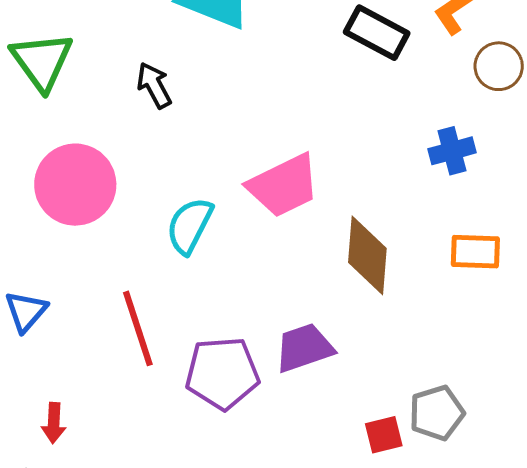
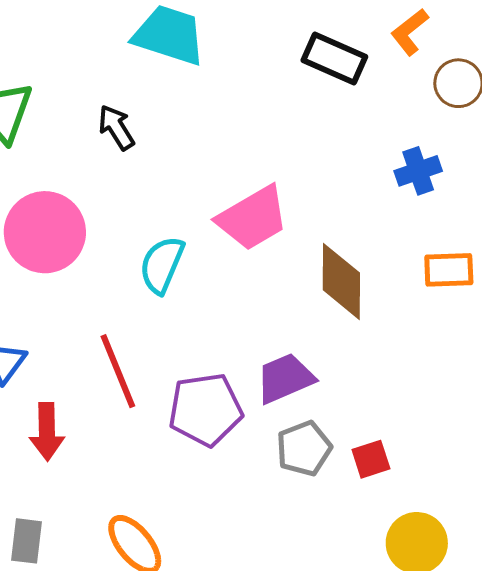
gray pentagon: (437, 413) -> (304, 448), moved
red arrow: (54, 423) -> (47, 432), moved, size x1.4

